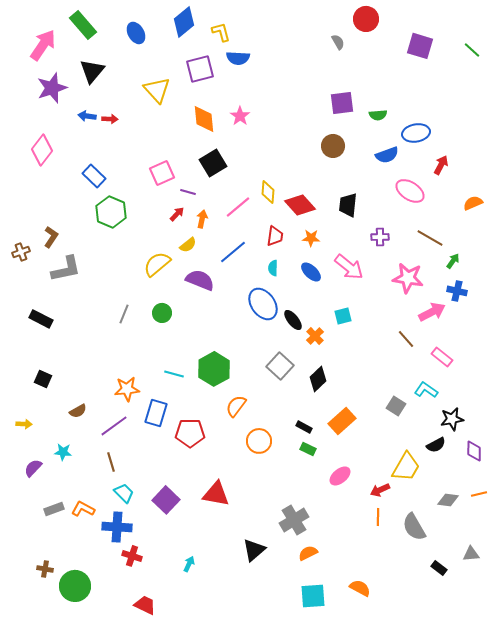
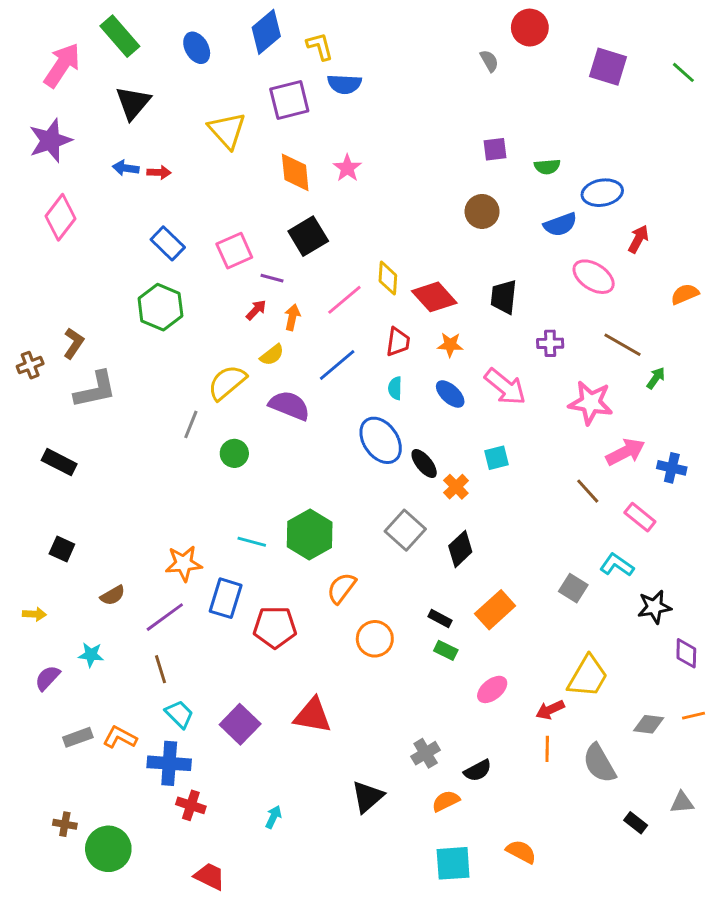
purple star: (52, 88) -> (50, 141), moved
purple square: (342, 103) -> (495, 149), size x0.7
blue rectangle: (94, 176) -> (168, 243), moved
blue cross: (457, 291) -> (672, 468), moved
gray line: (124, 314) -> (191, 424), moved
black semicircle: (436, 445) -> (478, 771), moved
gray cross: (294, 520) -> (426, 753), size x0.7

